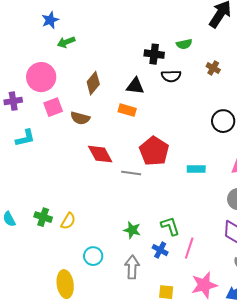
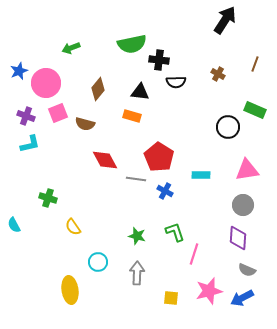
blue star: (50, 20) -> (19, 71), moved
green semicircle: (184, 44) -> (132, 44), moved, size x1.8
purple cross: (13, 101) -> (26, 116), moved, turned 30
green cross: (43, 217) -> (48, 198), moved
yellow semicircle: (68, 221) -> (73, 227), turned 114
blue cross: (160, 250) -> (165, 191), moved

